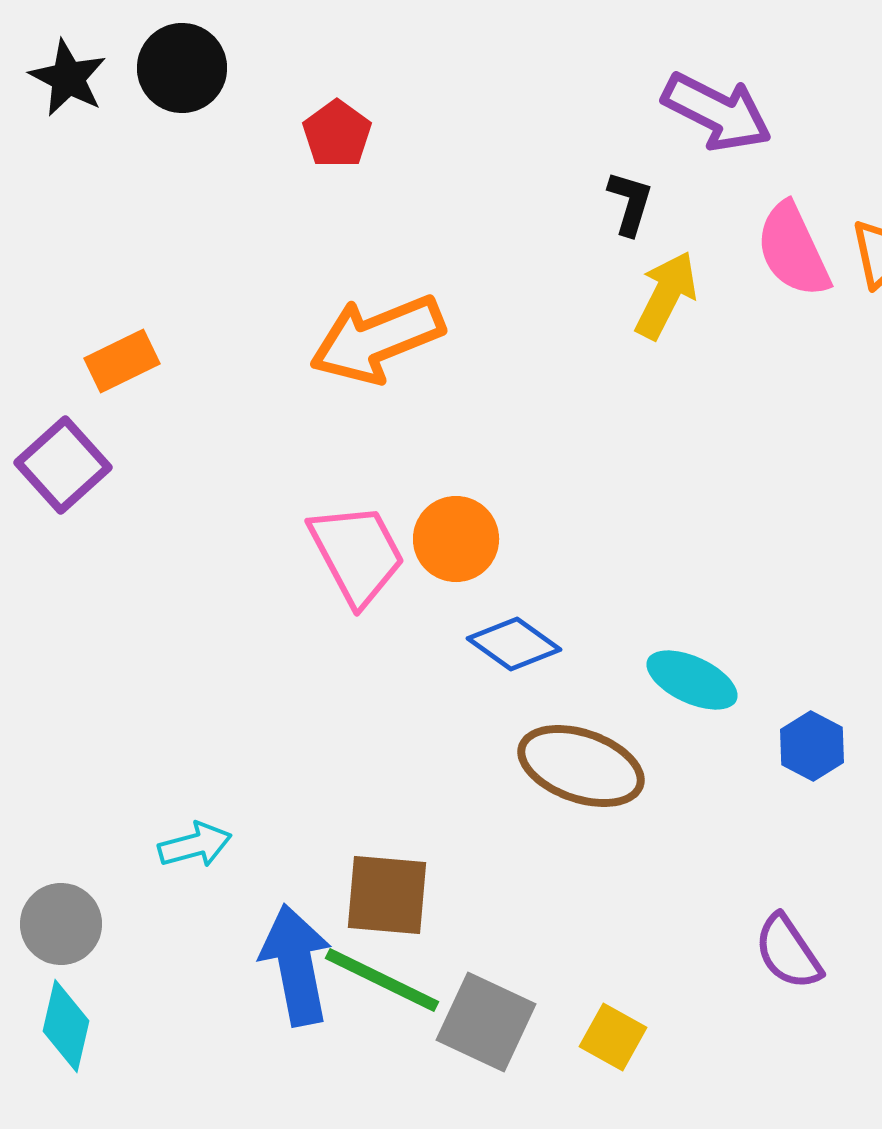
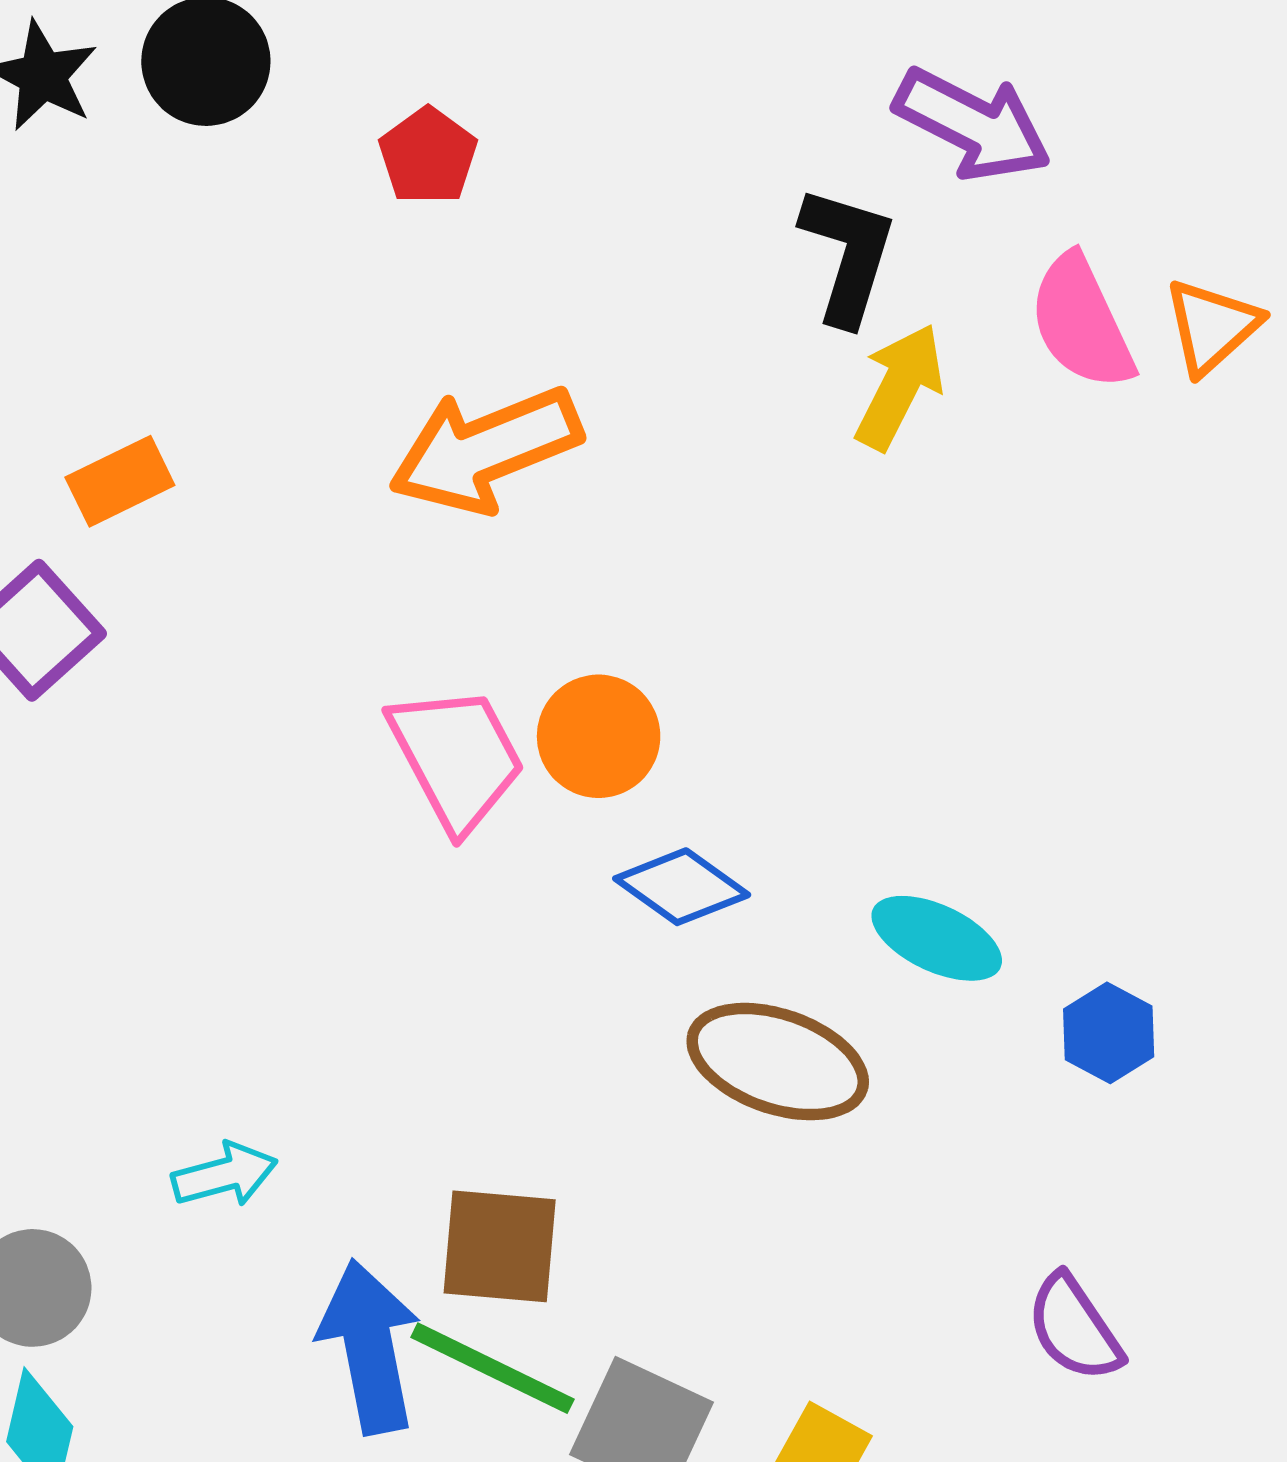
black L-shape: (630, 203) -> (848, 255), size x1.5

